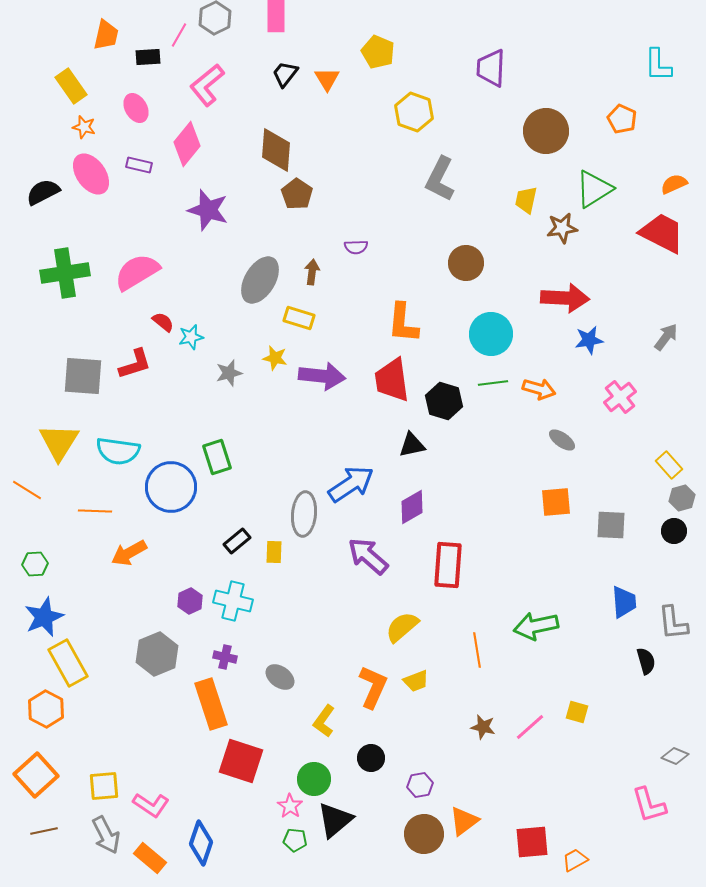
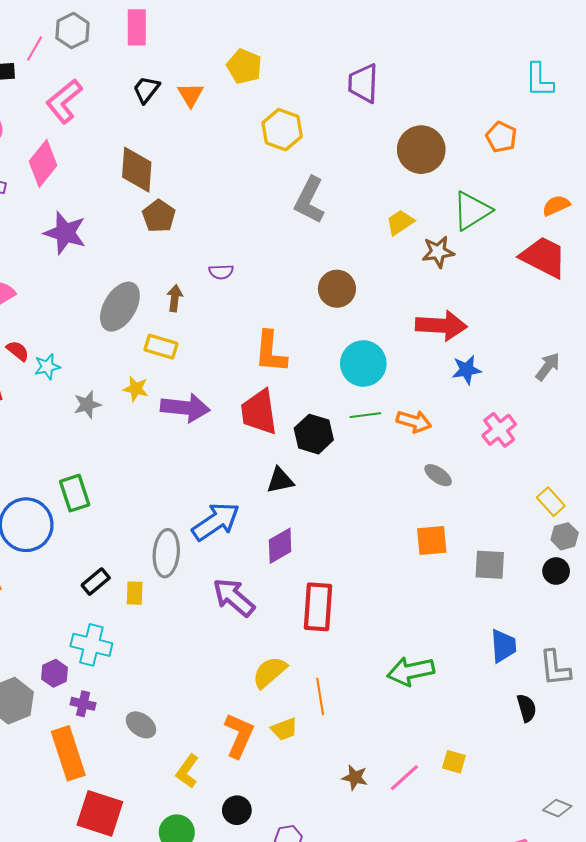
yellow trapezoid: (526, 200) -> (400, 222), turned 44
purple hexagon: (190, 601) -> (55, 673), moved
orange line: (477, 650) -> (320, 696), moved

